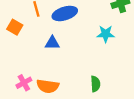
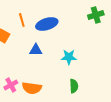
cyan star: (106, 34) -> (69, 57), moved

